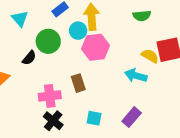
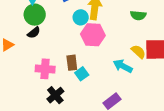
green circle: (48, 41) -> (35, 15), moved
cyan square: (94, 118) -> (82, 74), moved, turned 32
black cross: (53, 121) -> (55, 95), moved

